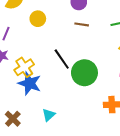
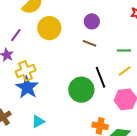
yellow circle: (38, 19) -> (49, 28), size x1.5
black line: (62, 59) -> (100, 77), moved

